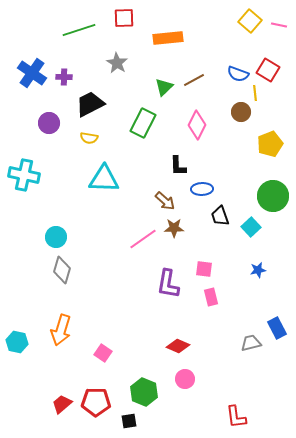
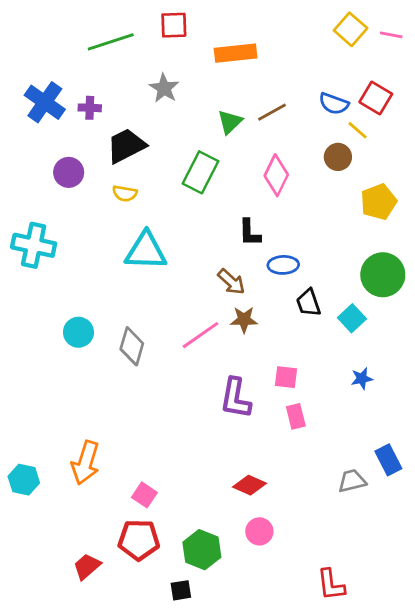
yellow line: (255, 93) -> (358, 130), turned -42
gray diamond: (62, 270) -> (132, 346), moved
red pentagon: (96, 402) -> (139, 540), moved

